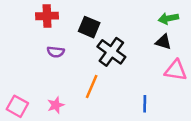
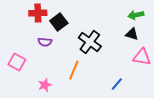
black square: (89, 27) -> (59, 22), moved, turned 30
blue line: (145, 104) -> (117, 84), turned 40
pink square: (17, 106) -> (17, 62), moved

